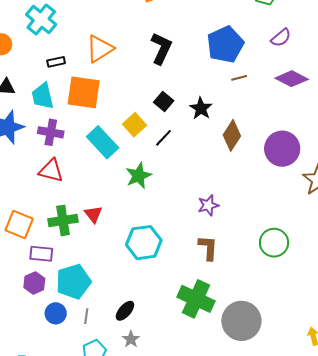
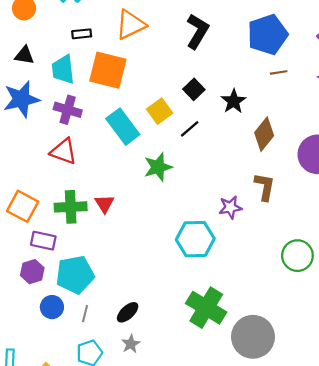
cyan hexagon: (144, 243) -> (195, 239), moved
brown L-shape: (208, 248) -> (265, 187), moved

